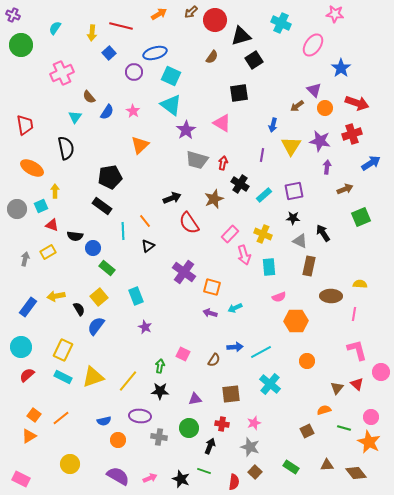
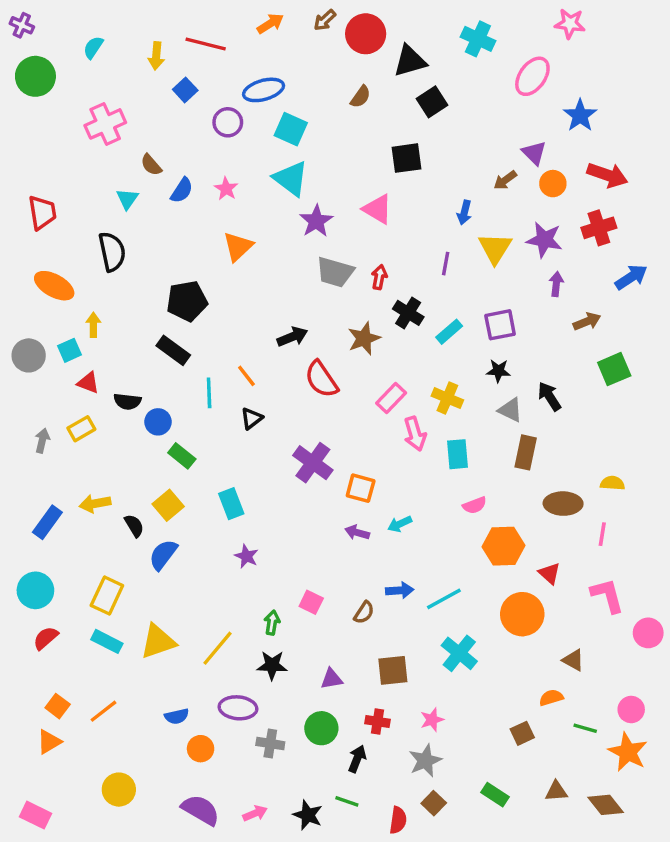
orange circle: (307, 361) -> (522, 614), size x1.6
red triangle: (357, 384) -> (549, 573), moved
brown triangle: (337, 388) -> (573, 660), turned -40
gray star: (250, 447) -> (425, 761), turned 30

